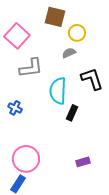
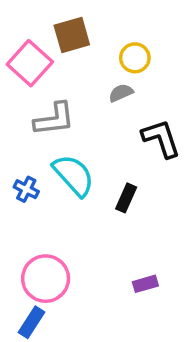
brown square: (55, 17) -> (72, 35), moved, turned -30
cyan semicircle: (58, 91) -> (74, 175), moved, turned 136

